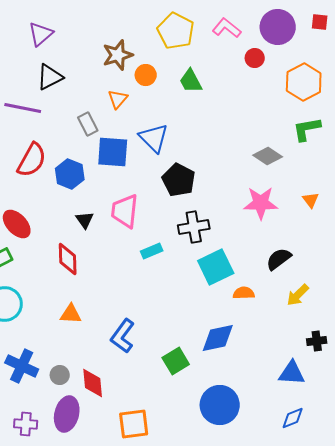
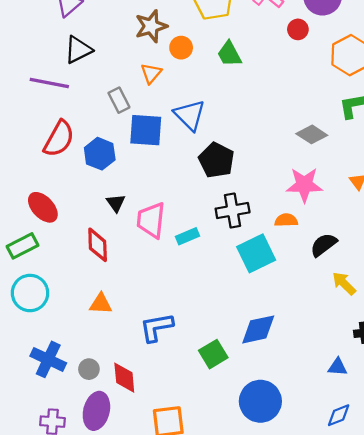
pink trapezoid: (125, 211) -> (151, 220), moved
orange semicircle: (244, 293) -> (286, 220), moved
yellow arrow: (298, 295) -> (344, 283), turned 90
blue L-shape: (123, 336) -> (156, 327), turned 44
blue triangle: (292, 373) -> (338, 367), size x0.7

